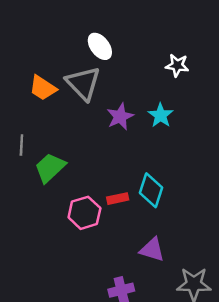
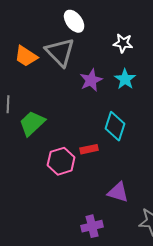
white star: (177, 65) -> (123, 43), moved
cyan diamond: (151, 190) -> (115, 126), moved

